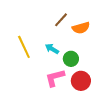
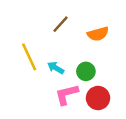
brown line: (61, 20) -> (60, 24), moved
cyan arrow: (52, 49) -> (56, 68), moved

